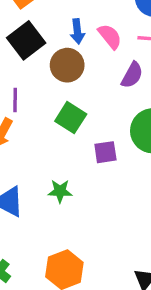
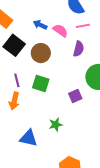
blue arrow: (77, 31) -> (40, 25), moved, turned 136
green square: (71, 118) -> (41, 83), moved

